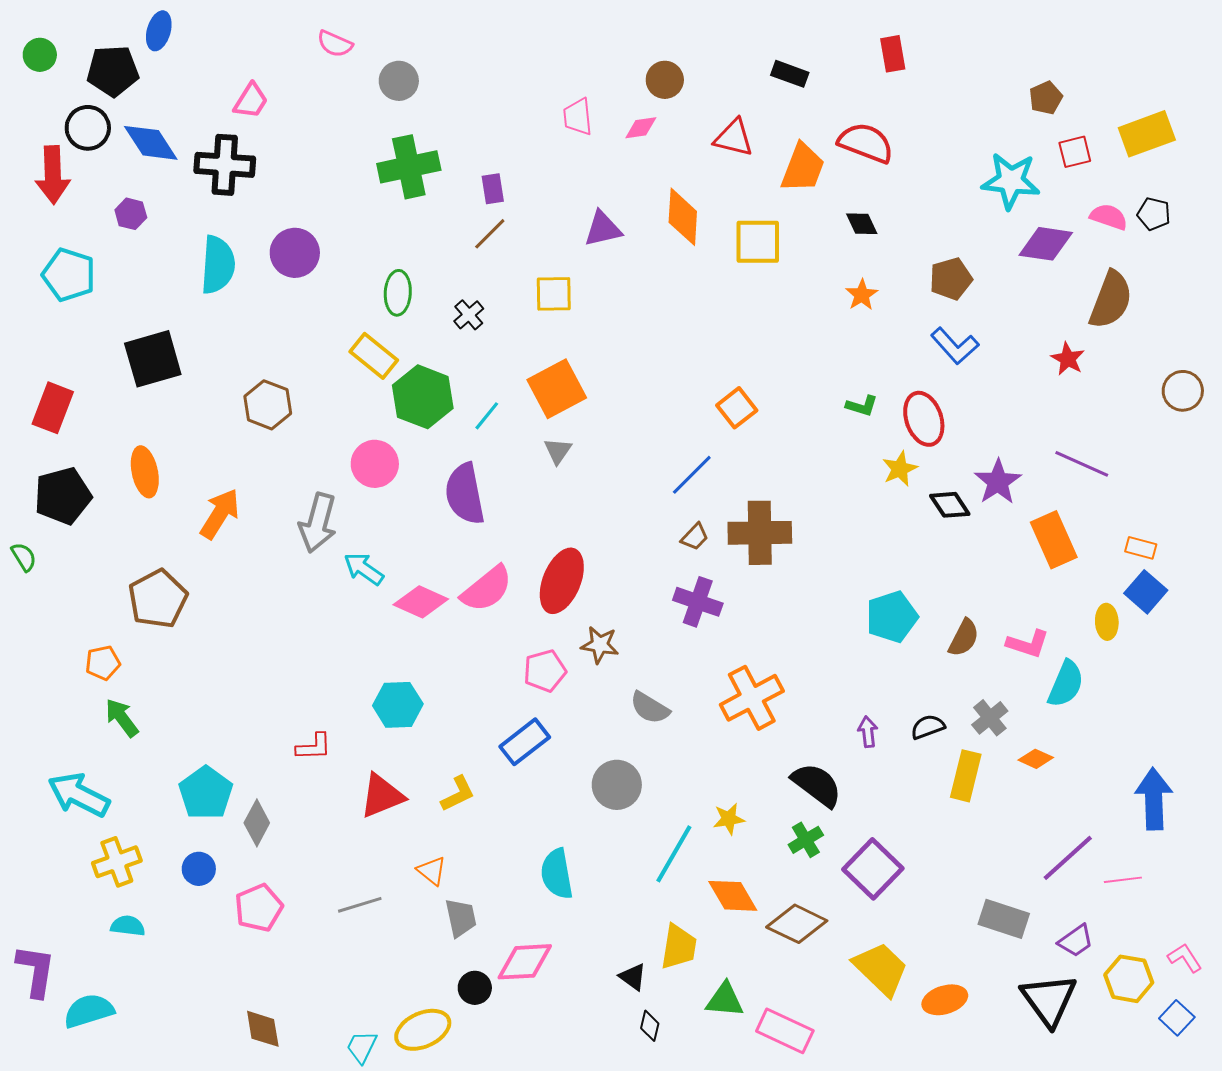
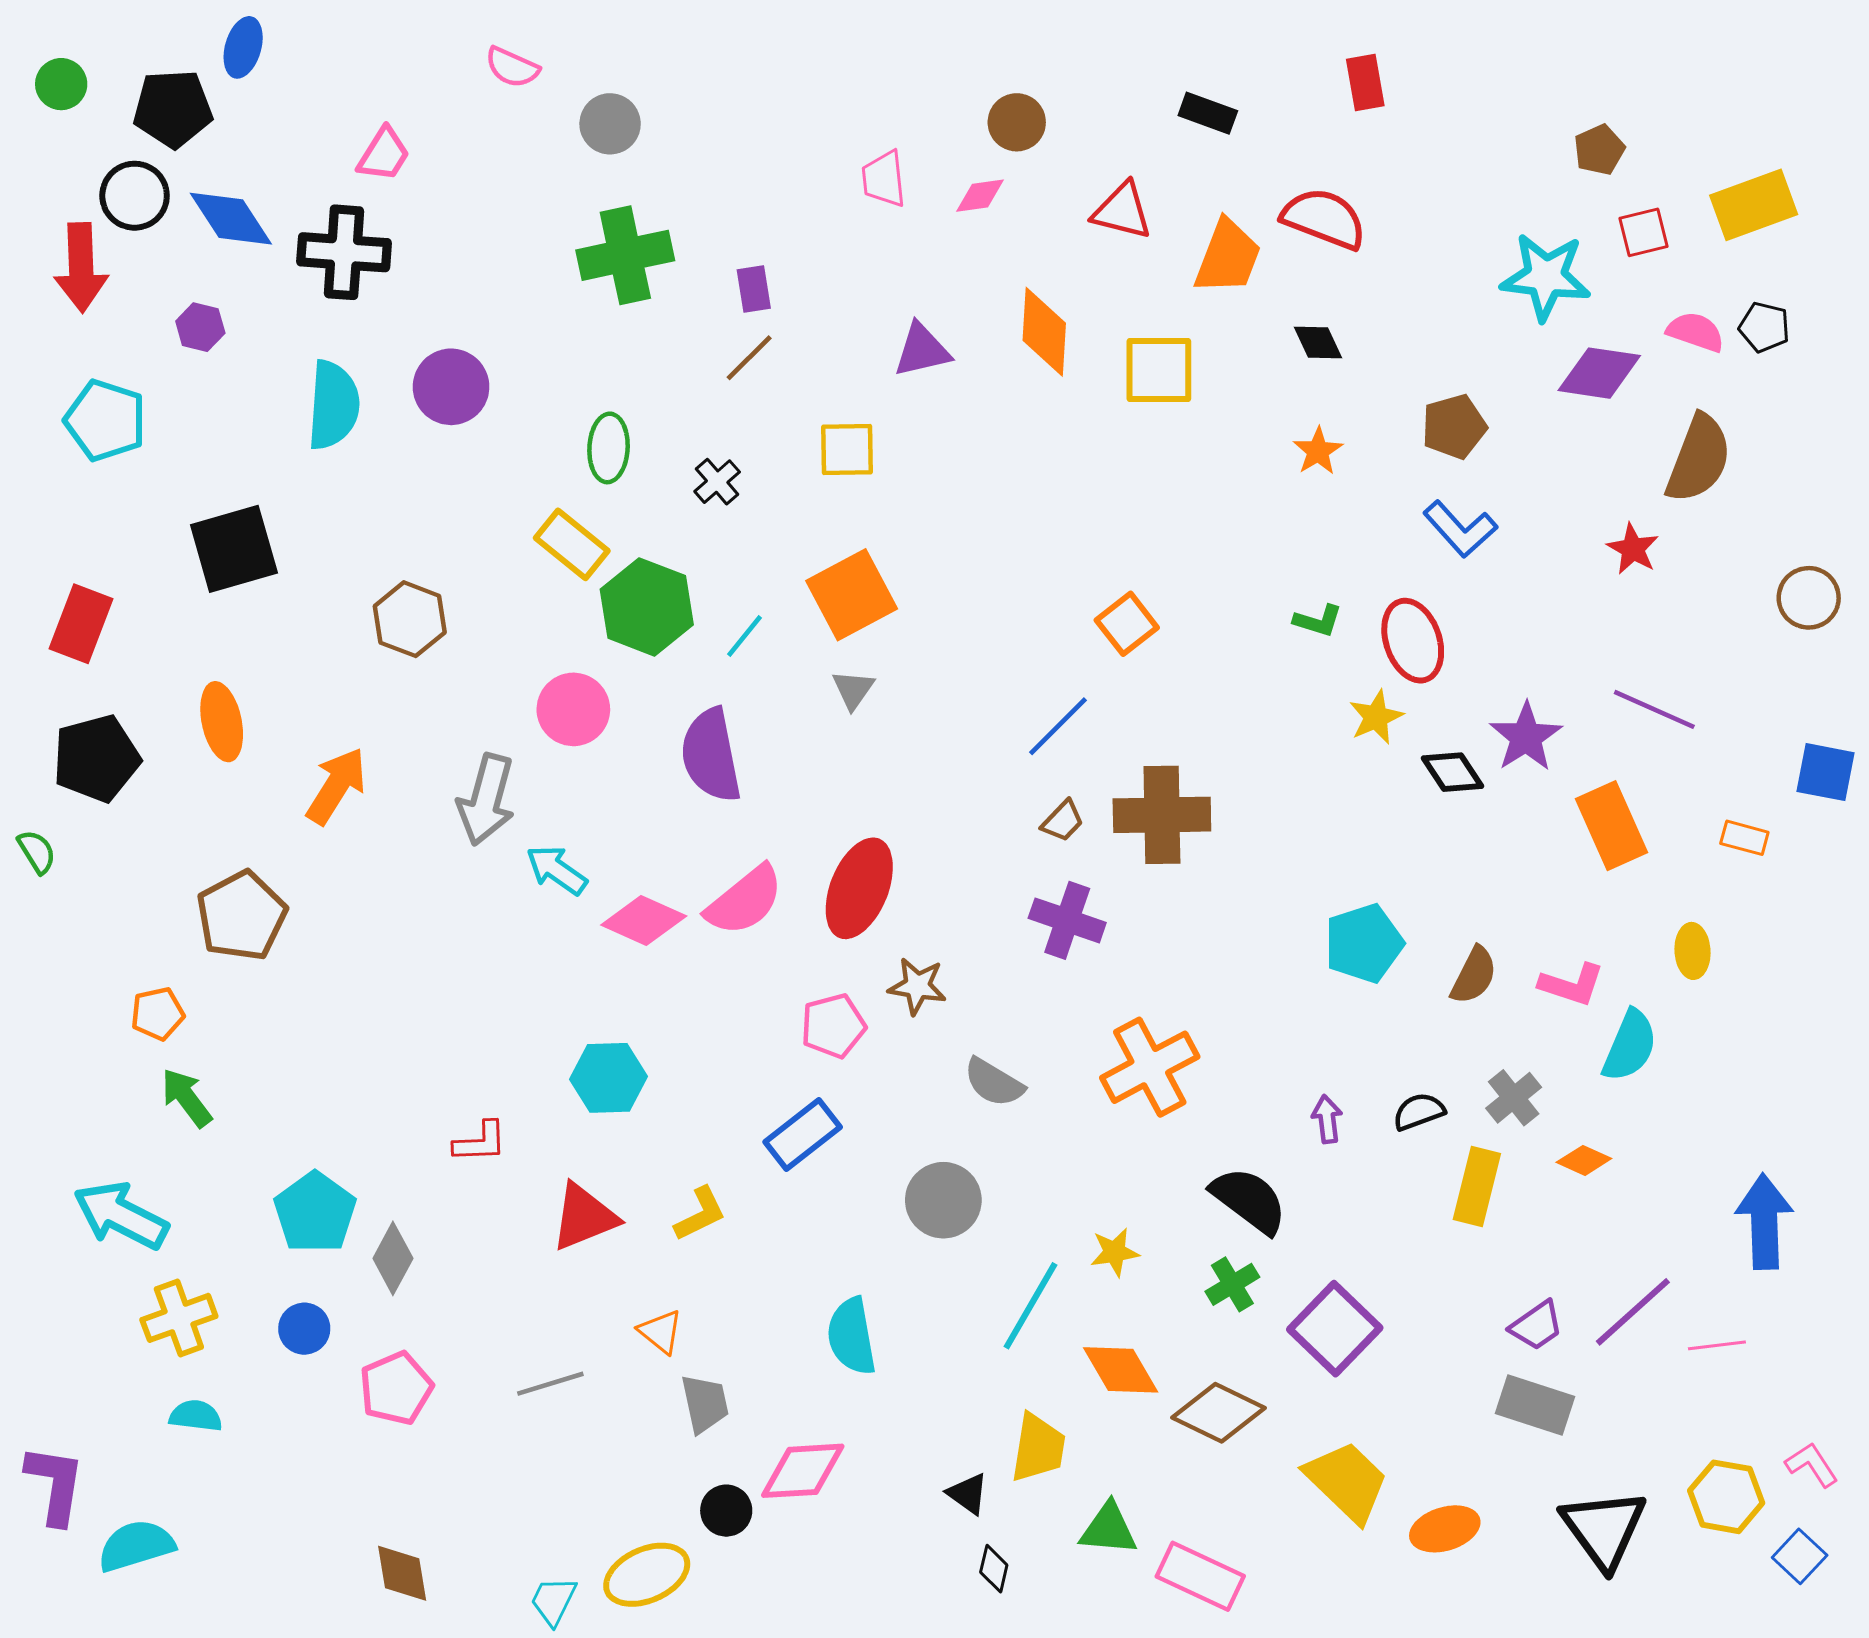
blue square: (1146, 592) -> (1826, 772), moved, turned -30
purple trapezoid: (1076, 941) -> (1537, 1326), moved

